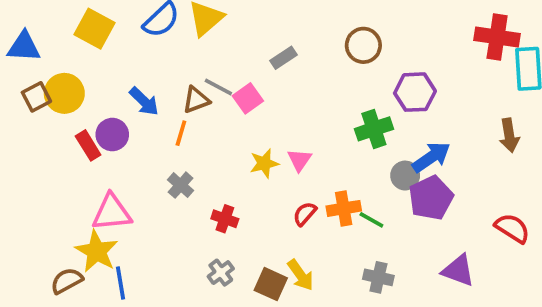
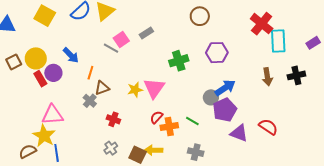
red cross: (497, 37) -> (262, 24), turned 30
brown circle: (363, 45) -> (200, 16), moved
yellow circle: (64, 93) -> (36, 58), moved
brown square: (36, 97) -> (14, 62), moved
pink square: (248, 98) -> (121, 39), moved
brown triangle: (196, 100) -> (102, 88), moved
green cross: (374, 129) -> (179, 61), moved
pink triangle: (299, 160) -> (154, 88), size x1.6
orange cross: (344, 208) -> (169, 127), moved
purple triangle: (458, 271) -> (239, 133), moved
yellow arrow: (301, 275) -> (154, 150), turned 126

